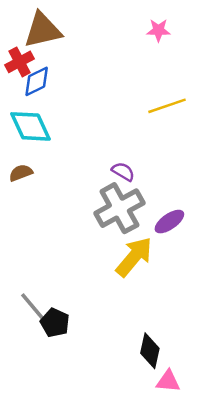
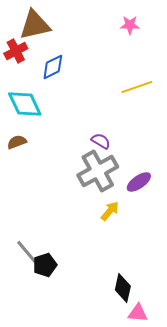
blue diamond: (37, 81) -> (53, 67), moved
yellow arrow: (134, 257) -> (110, 211), size x0.6
black pentagon: (55, 323) -> (45, 265), turned 30

